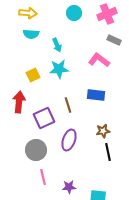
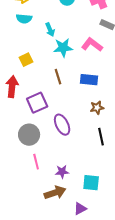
cyan star: (59, 69) -> (63, 48), moved
brown line: (68, 105) -> (58, 77), moved
brown star: (103, 131) -> (97, 108), moved
purple ellipse: (69, 140) -> (62, 125), turned -45

